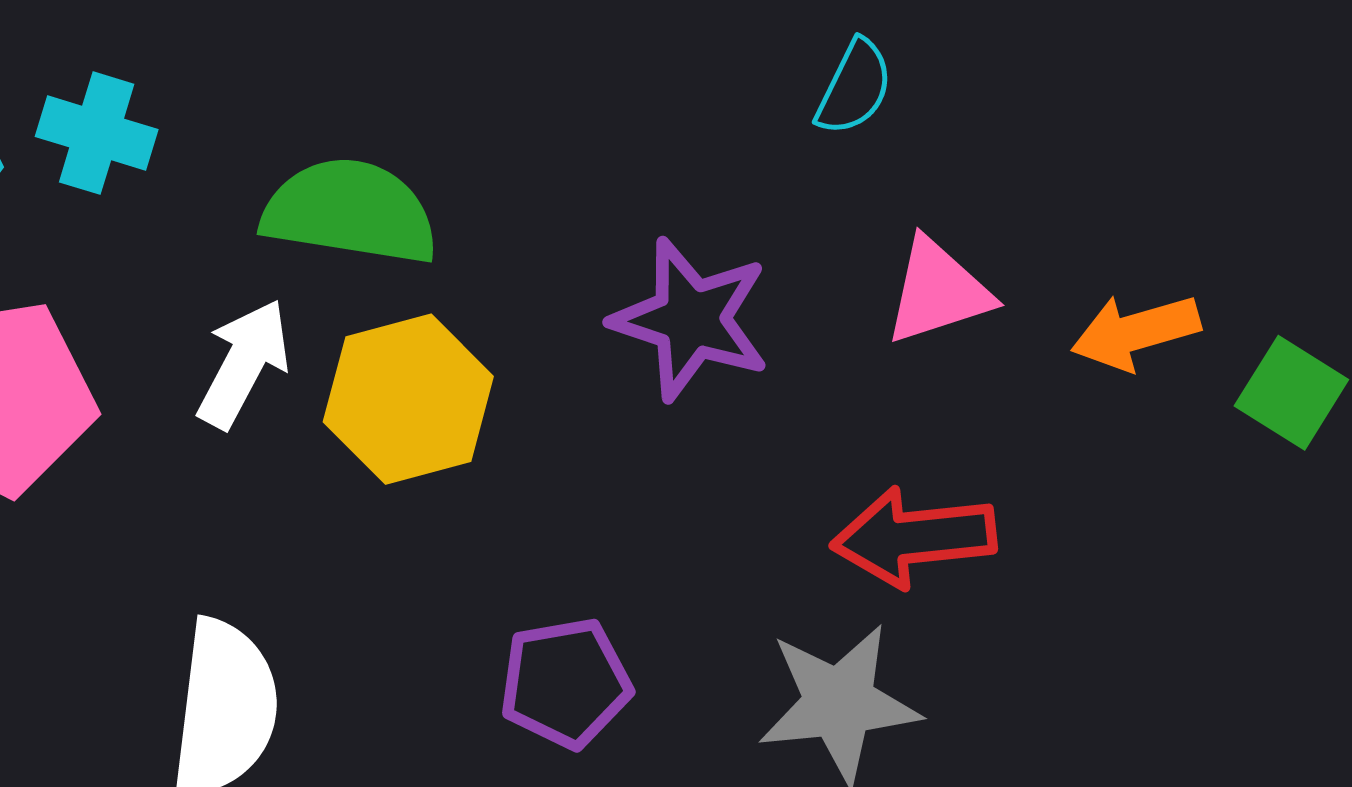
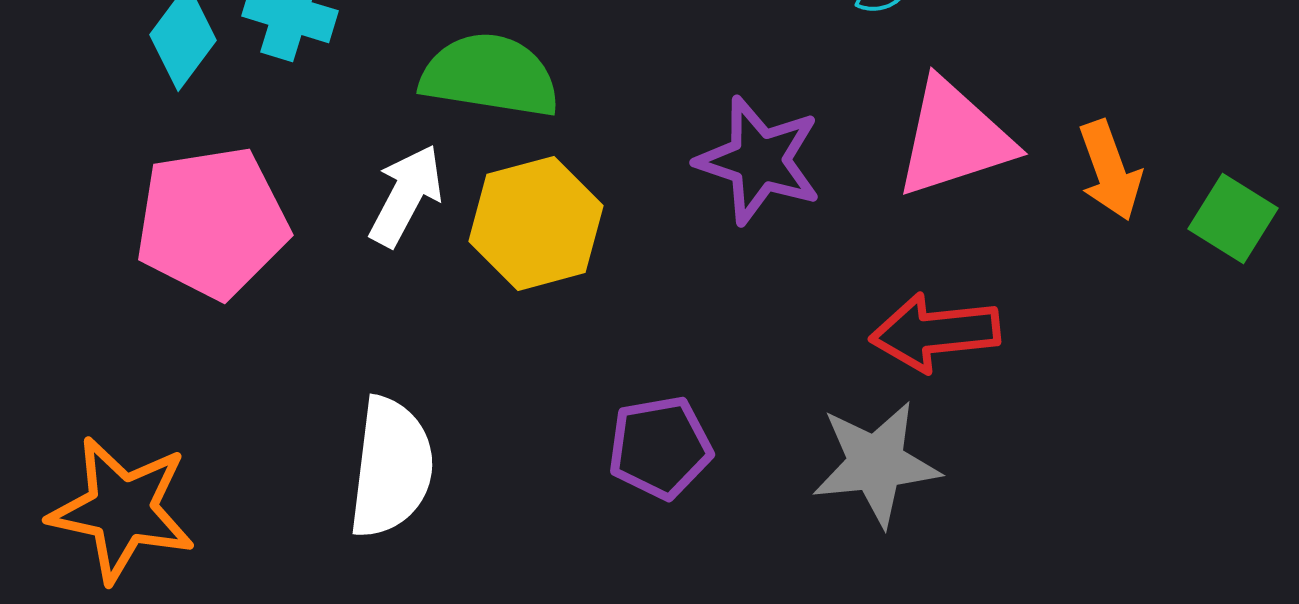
pink triangle: (938, 291) -> (954, 138), size x1.4
orange arrow: (1136, 332) -> (1110, 170), turned -94

